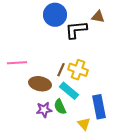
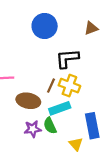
brown triangle: (98, 17) -> (91, 28), turned -32
black L-shape: (76, 30) -> (67, 58), moved
cyan rectangle: (69, 91) -> (60, 108), turned -60

